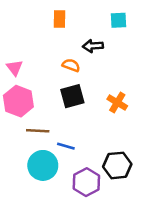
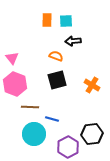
cyan square: (119, 20) -> (66, 21), moved

